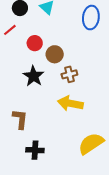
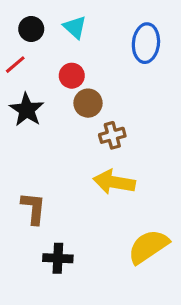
red circle: (35, 43) -> (72, 76), moved
black star: (33, 76) -> (27, 110), moved

